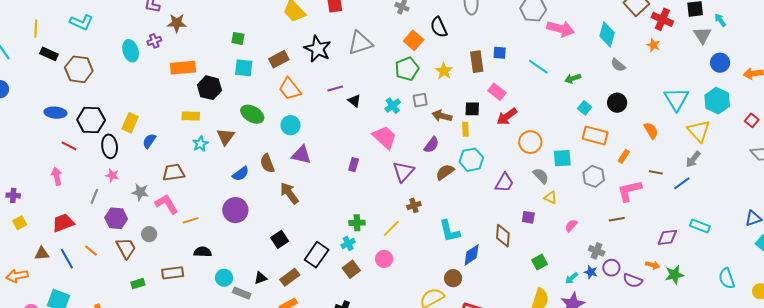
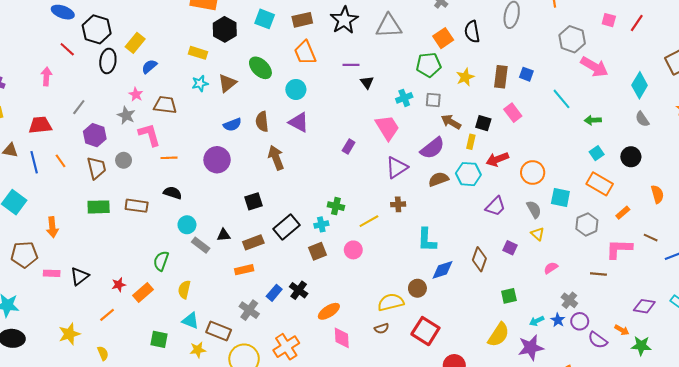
red arrow: (507, 116) -> (497, 159), moved
purple semicircle: (431, 145) -> (432, 148), size x1.4
pink star: (112, 175) -> (136, 94), moved
green rectangle: (138, 284) -> (99, 207), size x1.5

